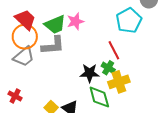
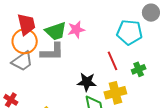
red trapezoid: (25, 20) -> (26, 24), turned 30
cyan pentagon: (129, 21) -> (129, 32), turned 30
green cross: (108, 68) -> (139, 69), moved, turned 32

